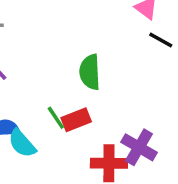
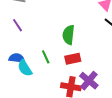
red rectangle: (76, 120) -> (73, 59), moved

